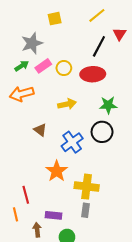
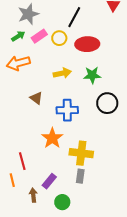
black line: (99, 46) -> (74, 17), moved
green star: (108, 105) -> (92, 75), moved
black circle: (102, 132) -> (107, 103), moved
blue cross: (72, 142) -> (67, 110), turned 35
purple rectangle: (54, 215) -> (49, 181), turned -56

